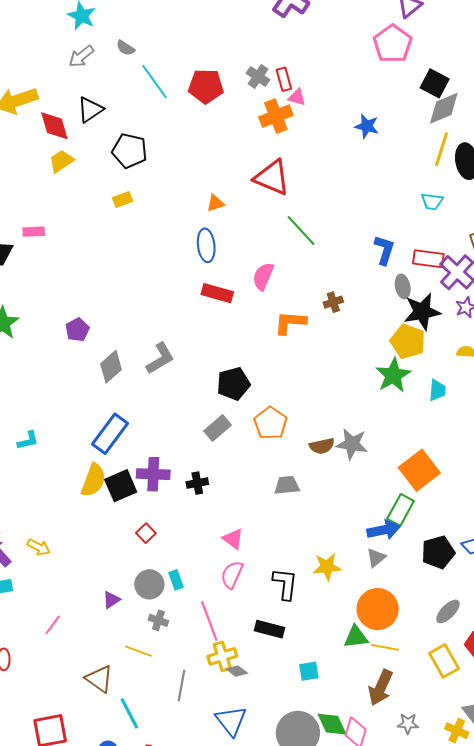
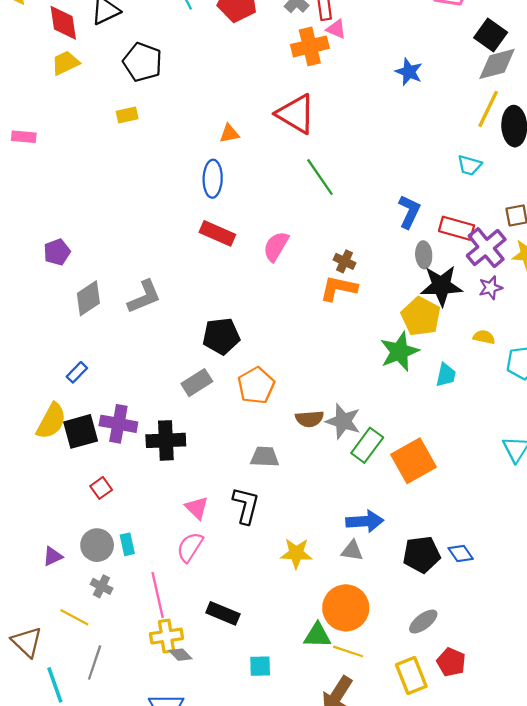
pink semicircle: (263, 276) -> (276, 246), moved
brown cross: (333, 302) -> (345, 261), turned 36
orange L-shape: (290, 323) -> (339, 288), moved
blue rectangle: (110, 434) -> (77, 372), size x0.5
black cross: (197, 483) -> (166, 440), size x1.6
green rectangle: (401, 510) -> (367, 445), moved
gray triangle: (376, 558) -> (352, 551), turned 40
black L-shape: (285, 584) -> (246, 505), moved
gray line: (181, 685) -> (95, 663), moved

